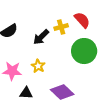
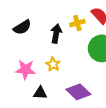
black arrow: (41, 37) -> (56, 34), turned 144

